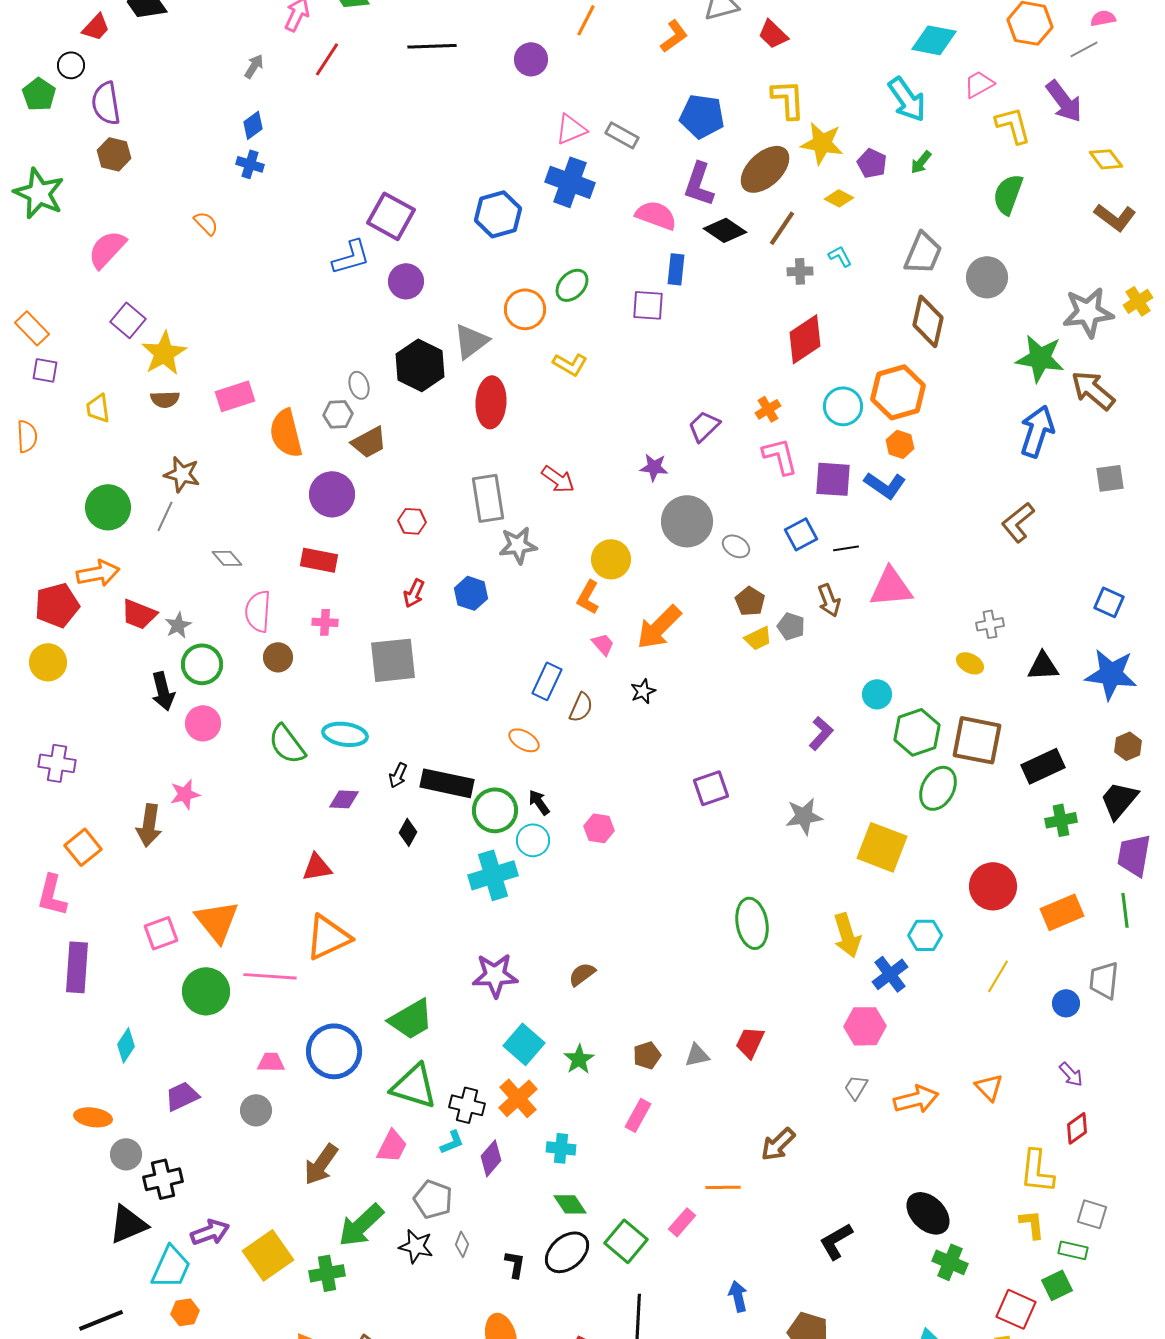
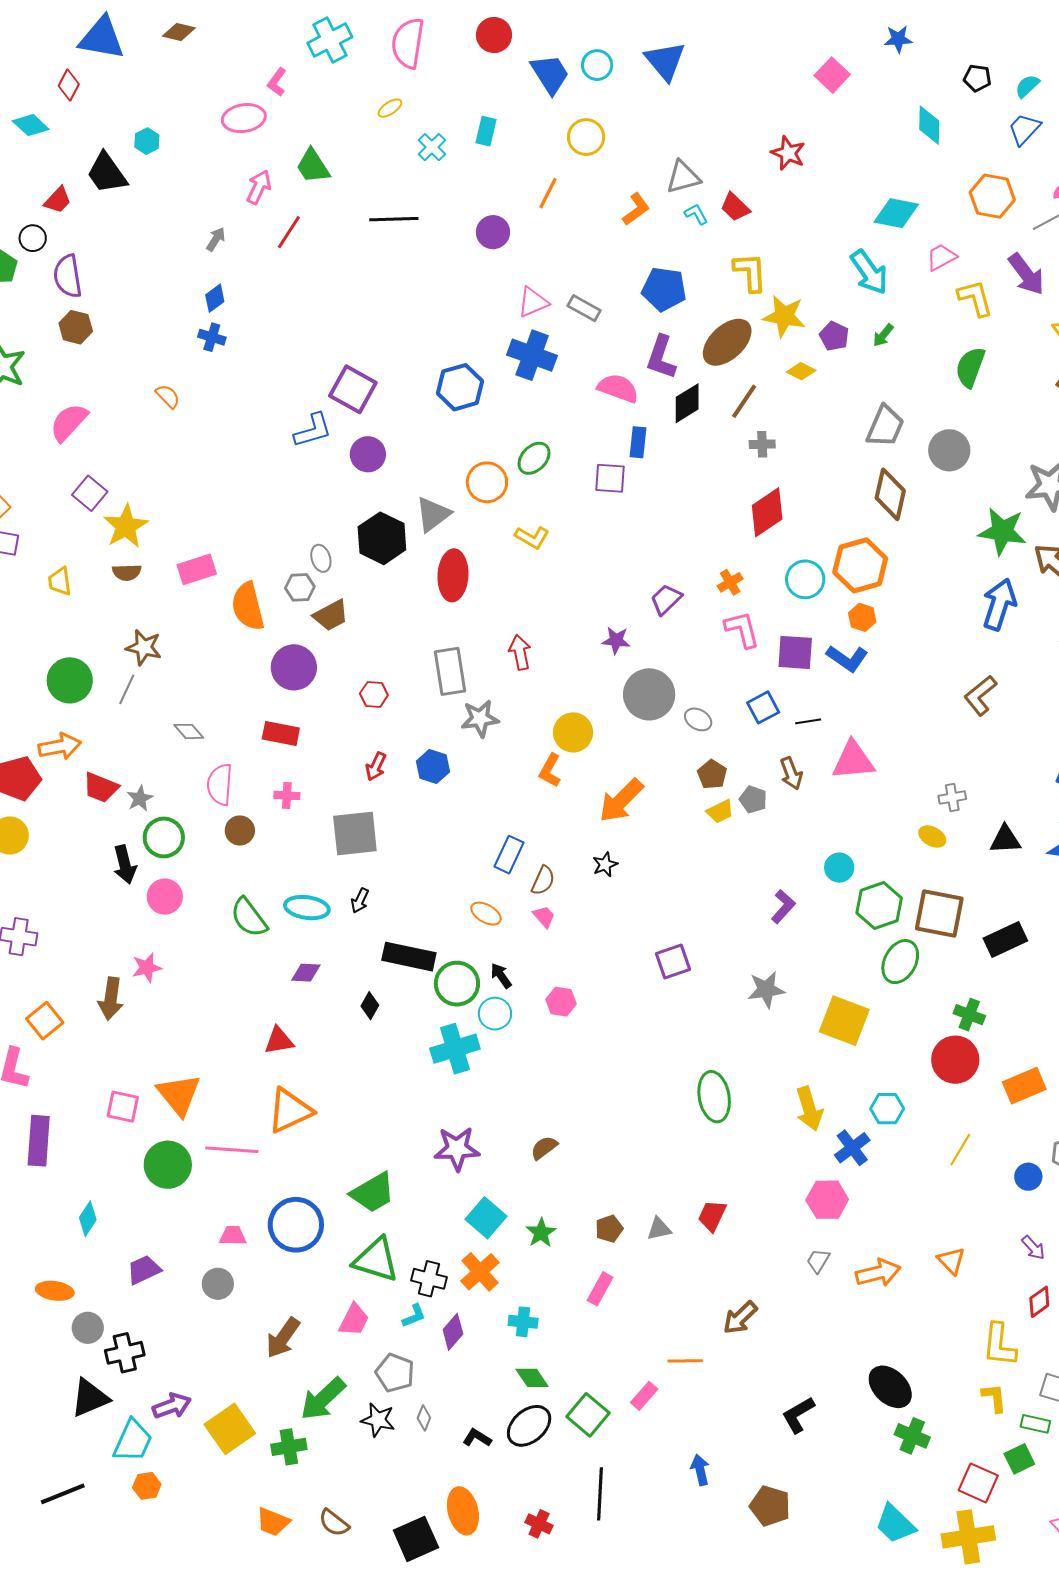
black diamond: (725, 230) -> (687, 403), turned -66
cyan L-shape: (840, 256) -> (696, 214), moved
red arrow: (558, 479) -> (520, 652), turned -136
pink trapezoid: (603, 644) -> (544, 917), moved
black arrow: (398, 775) -> (360, 901), moved
green cross: (1061, 820) -> (969, 1015), moved, turned 32
pink square: (161, 933) -> (123, 1107), turned 32
black L-shape: (515, 1264) -> (477, 1438), turned -68

